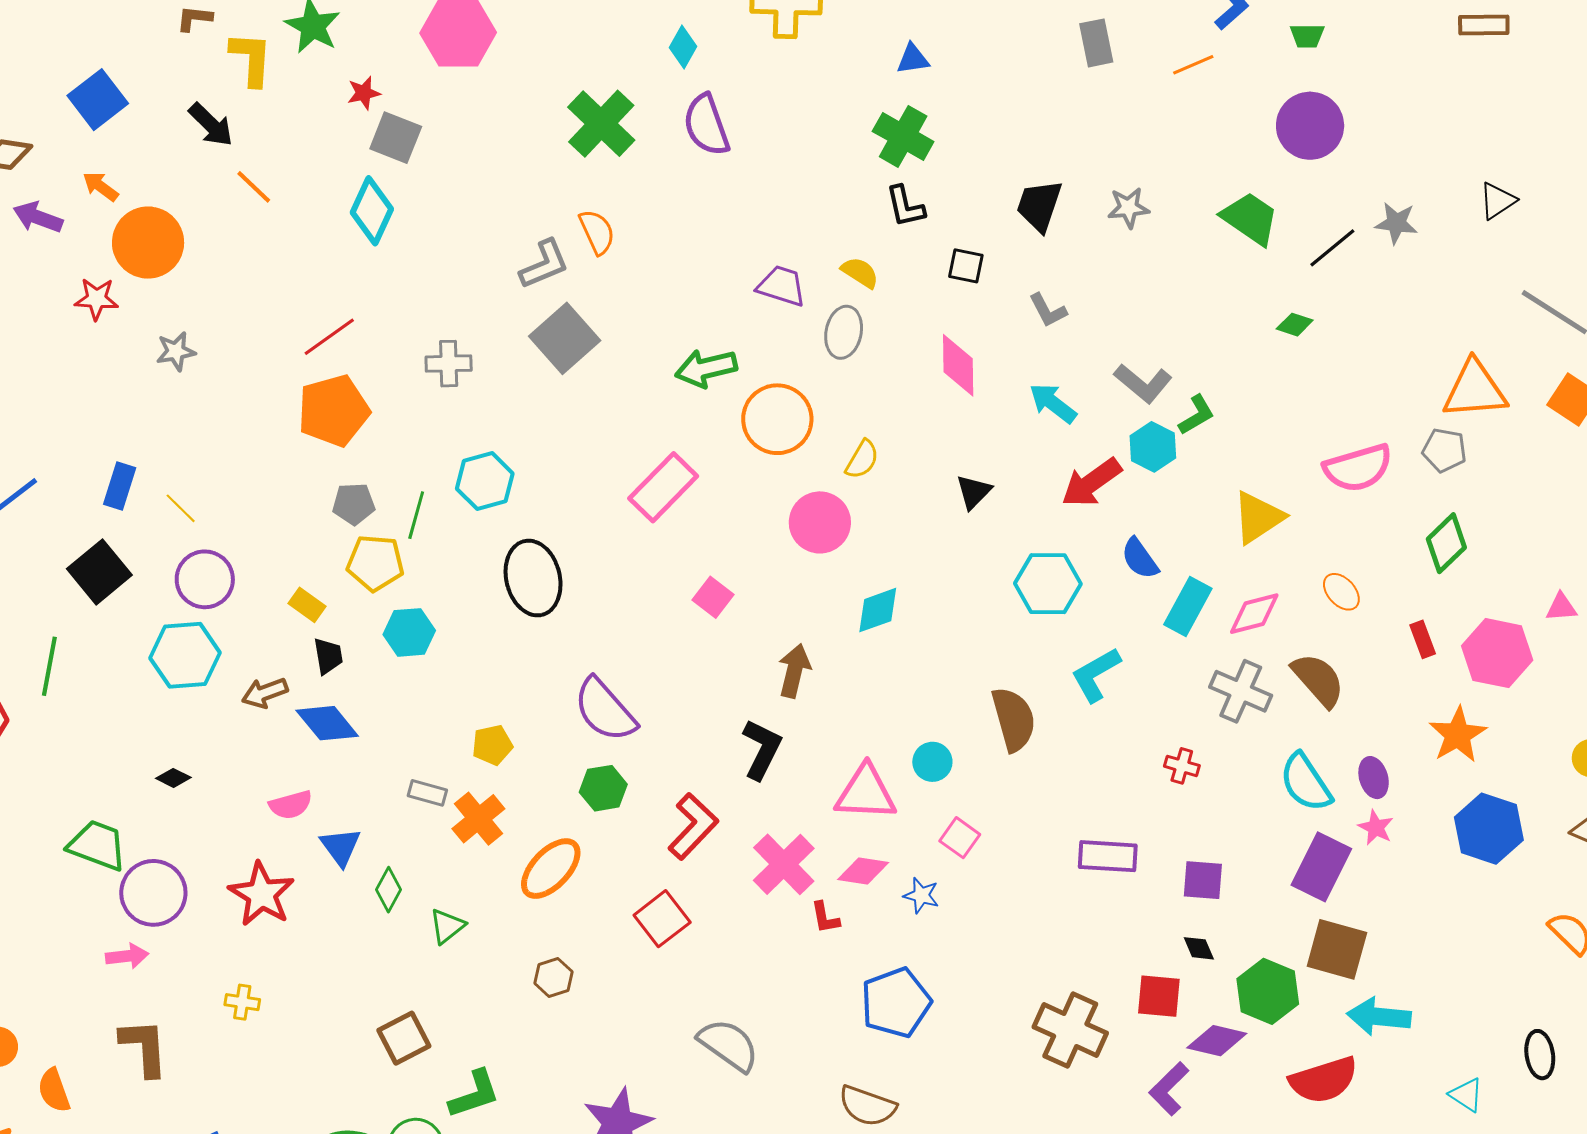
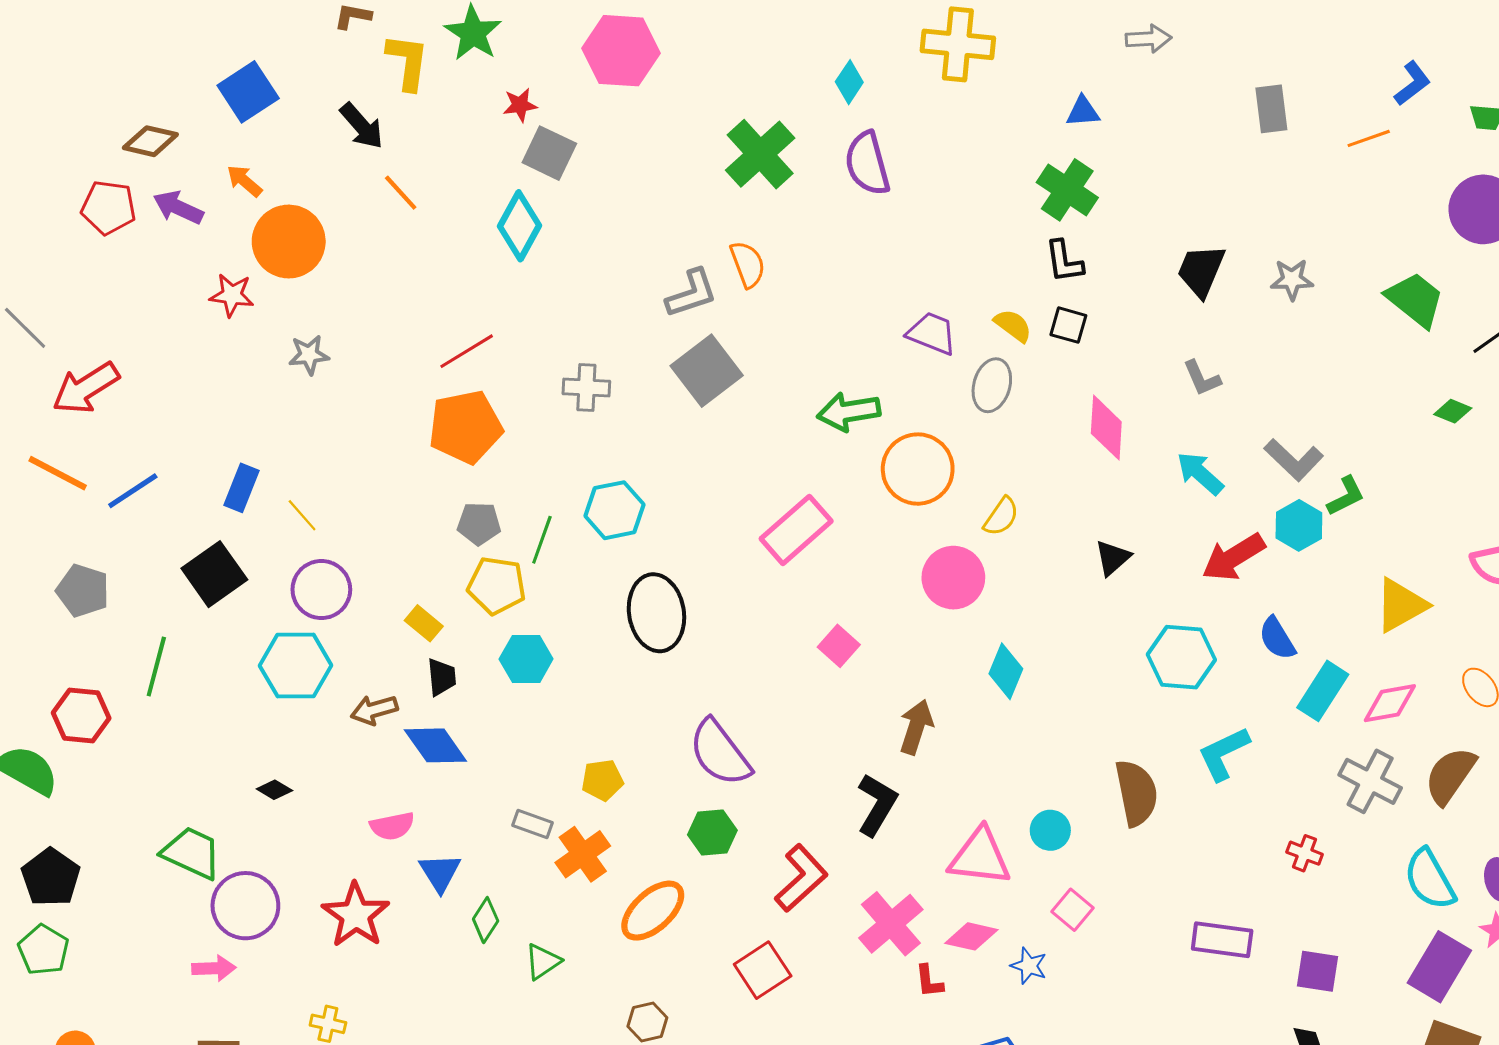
black square: (966, 266) -> (1068, 325), moved
cyan diamond: (878, 610) -> (1006, 671), turned -52
brown semicircle: (1318, 680) -> (1450, 776), turned -108

